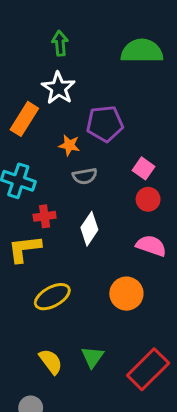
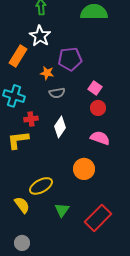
yellow ellipse: (52, 297) -> (41, 186), moved
yellow semicircle: (51, 362) -> (22, 205), moved

